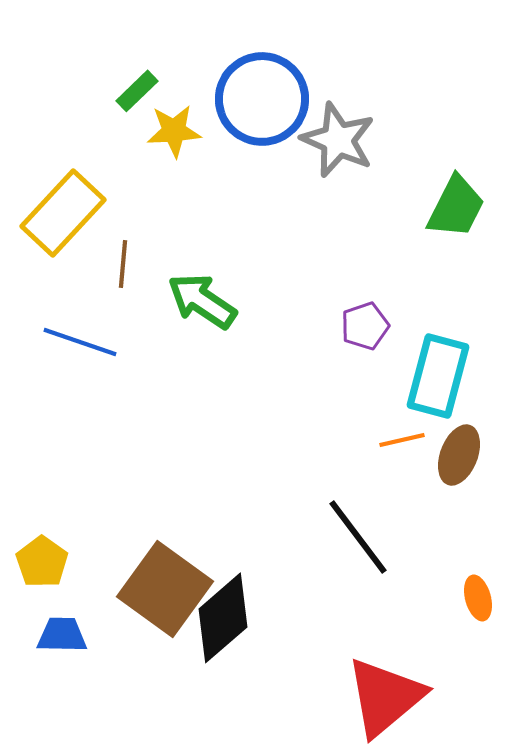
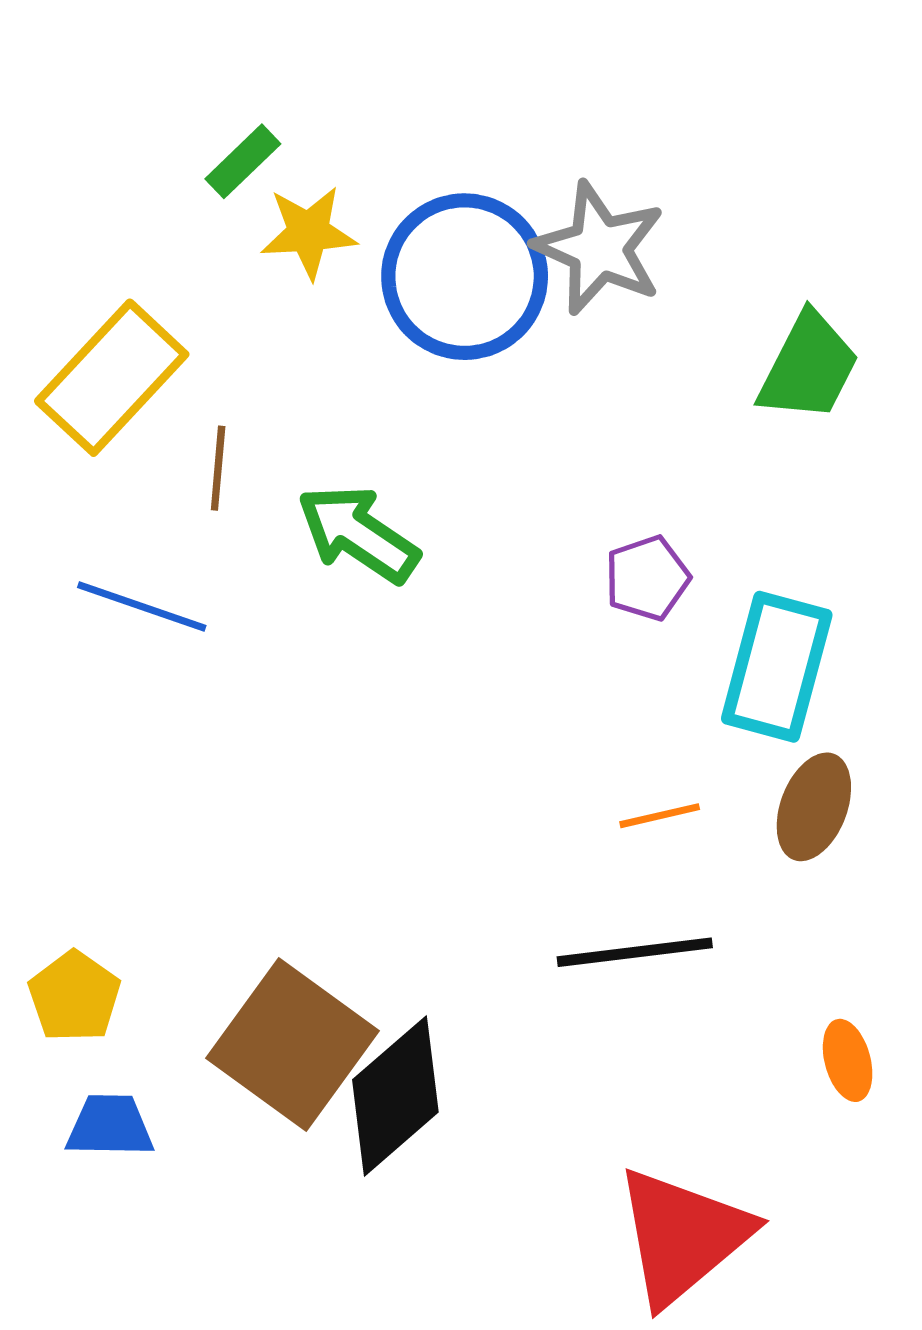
blue circle: (262, 99) -> (465, 277), moved
orange line: (402, 440) -> (660, 816), moved
black line: (358, 537) -> (635, 952), turned -60

